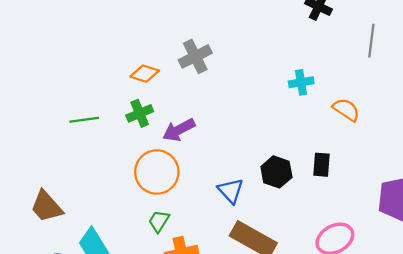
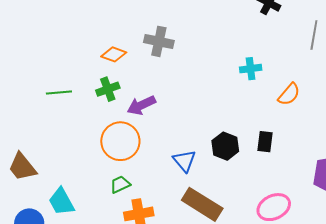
gray cross: (195, 56) -> (159, 41), turned 36
orange semicircle: (346, 110) -> (289, 94), turned 95
green trapezoid: (159, 221) -> (120, 184), turned 30

